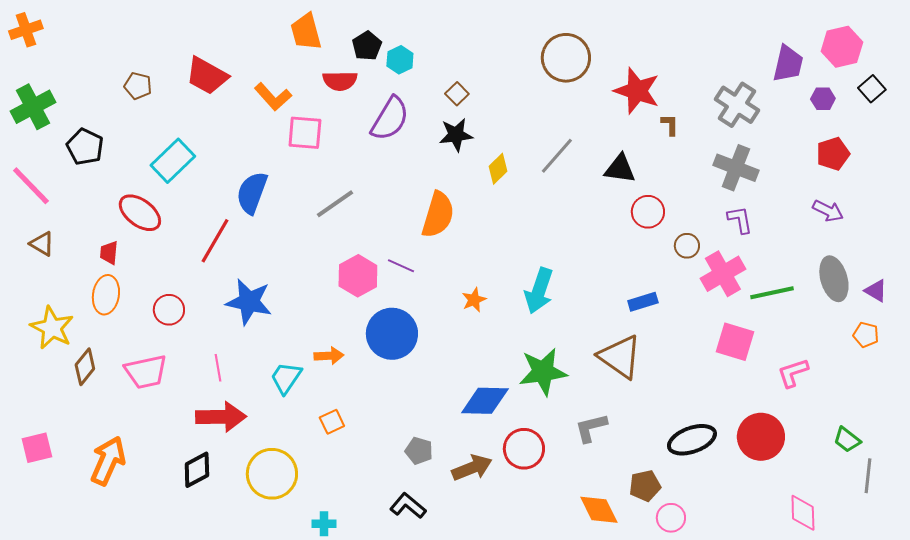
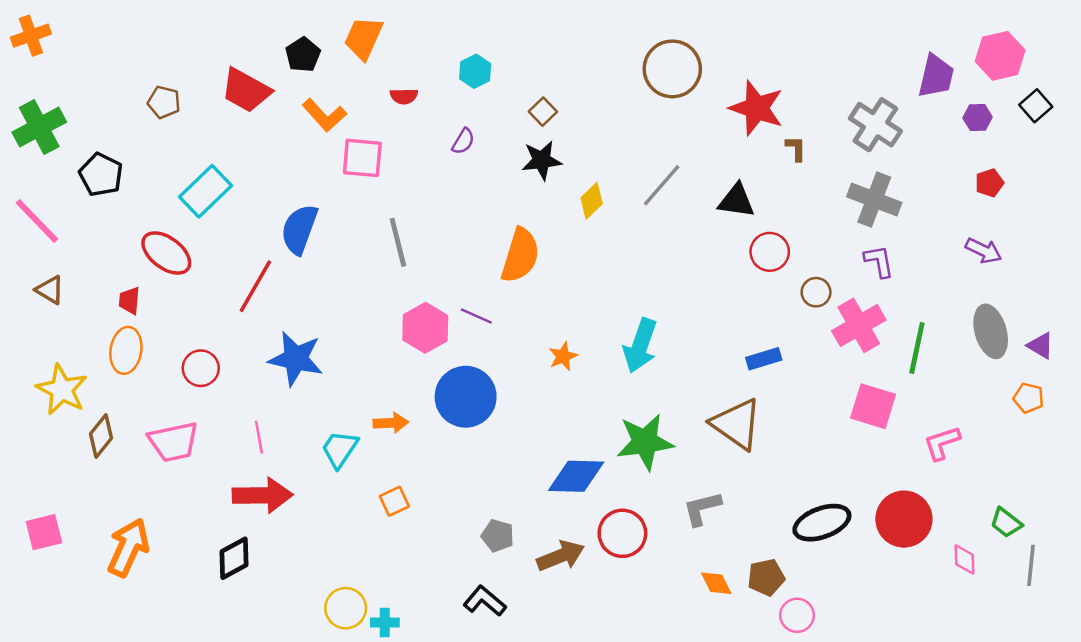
orange trapezoid: (306, 32) -> (363, 38), turned 39
black pentagon: (367, 46) -> (303, 55), moved
red semicircle: (340, 81) -> (404, 96), size x0.7
purple semicircle: (390, 119) -> (463, 141), size x0.5
red pentagon: (833, 154) -> (989, 183), size x0.7
gray line: (335, 204) -> (398, 242), turned -69
green line: (772, 293) -> (917, 348), turned -66
yellow circle: (272, 474) -> (346, 608), moved, size x0.7
orange diamond: (599, 510) -> (716, 583), moved, size x0.7
pink diamond: (803, 513) -> (964, 559), moved, size x0.7

